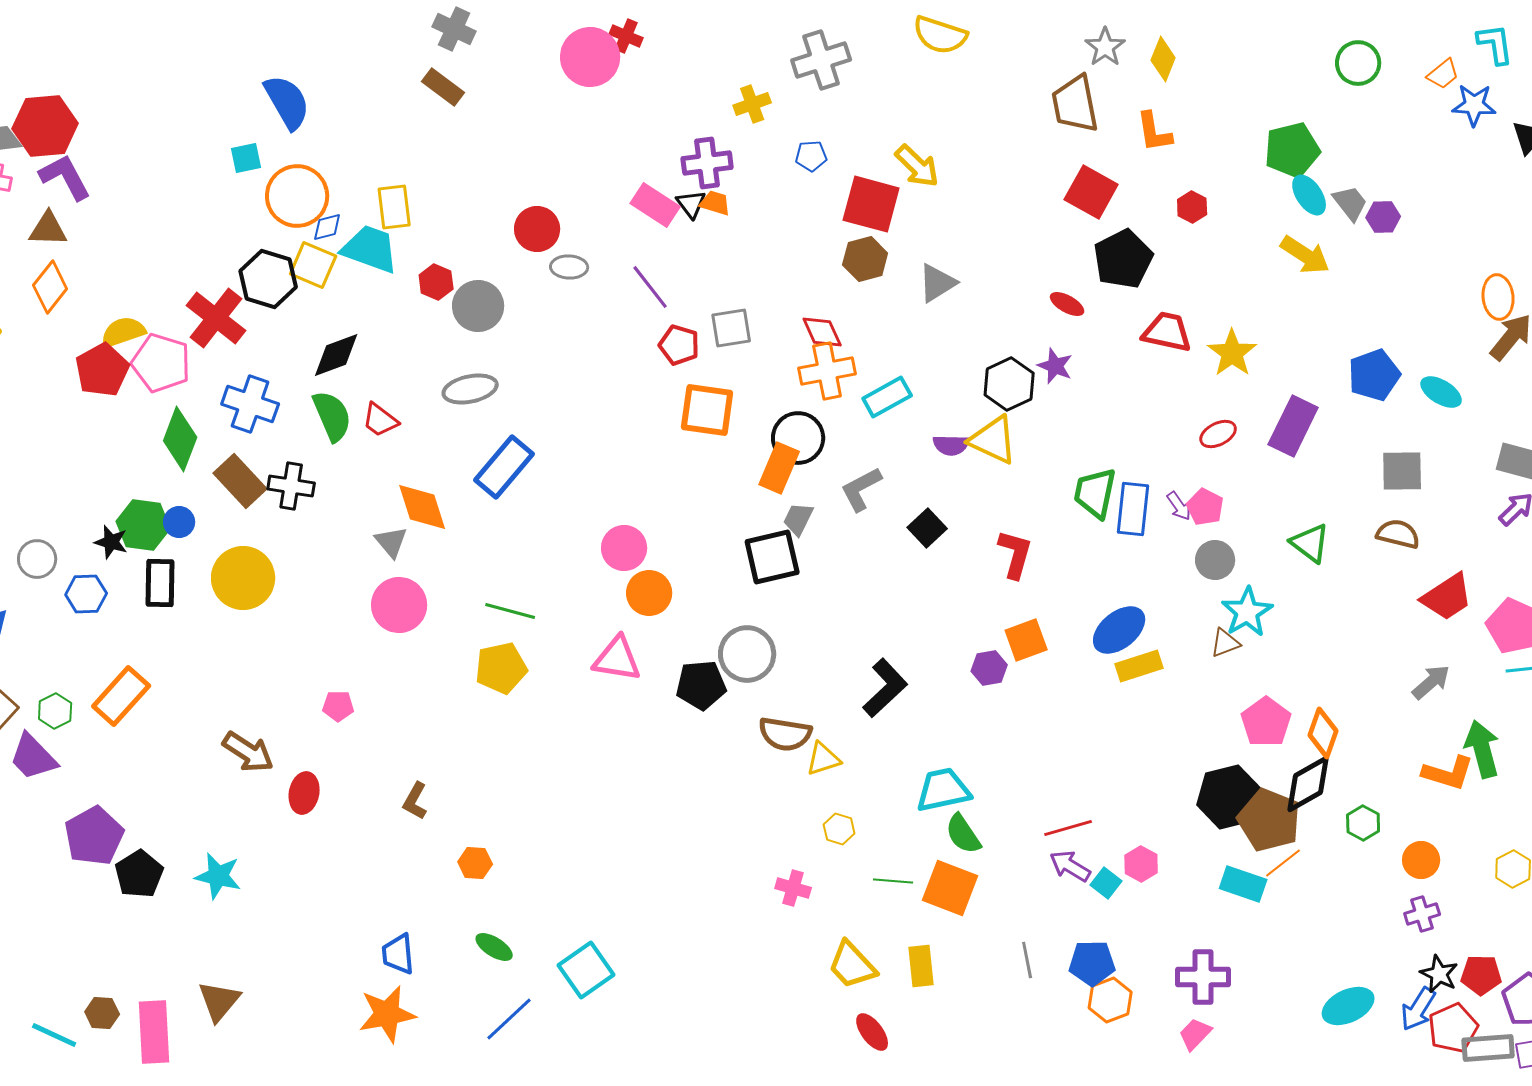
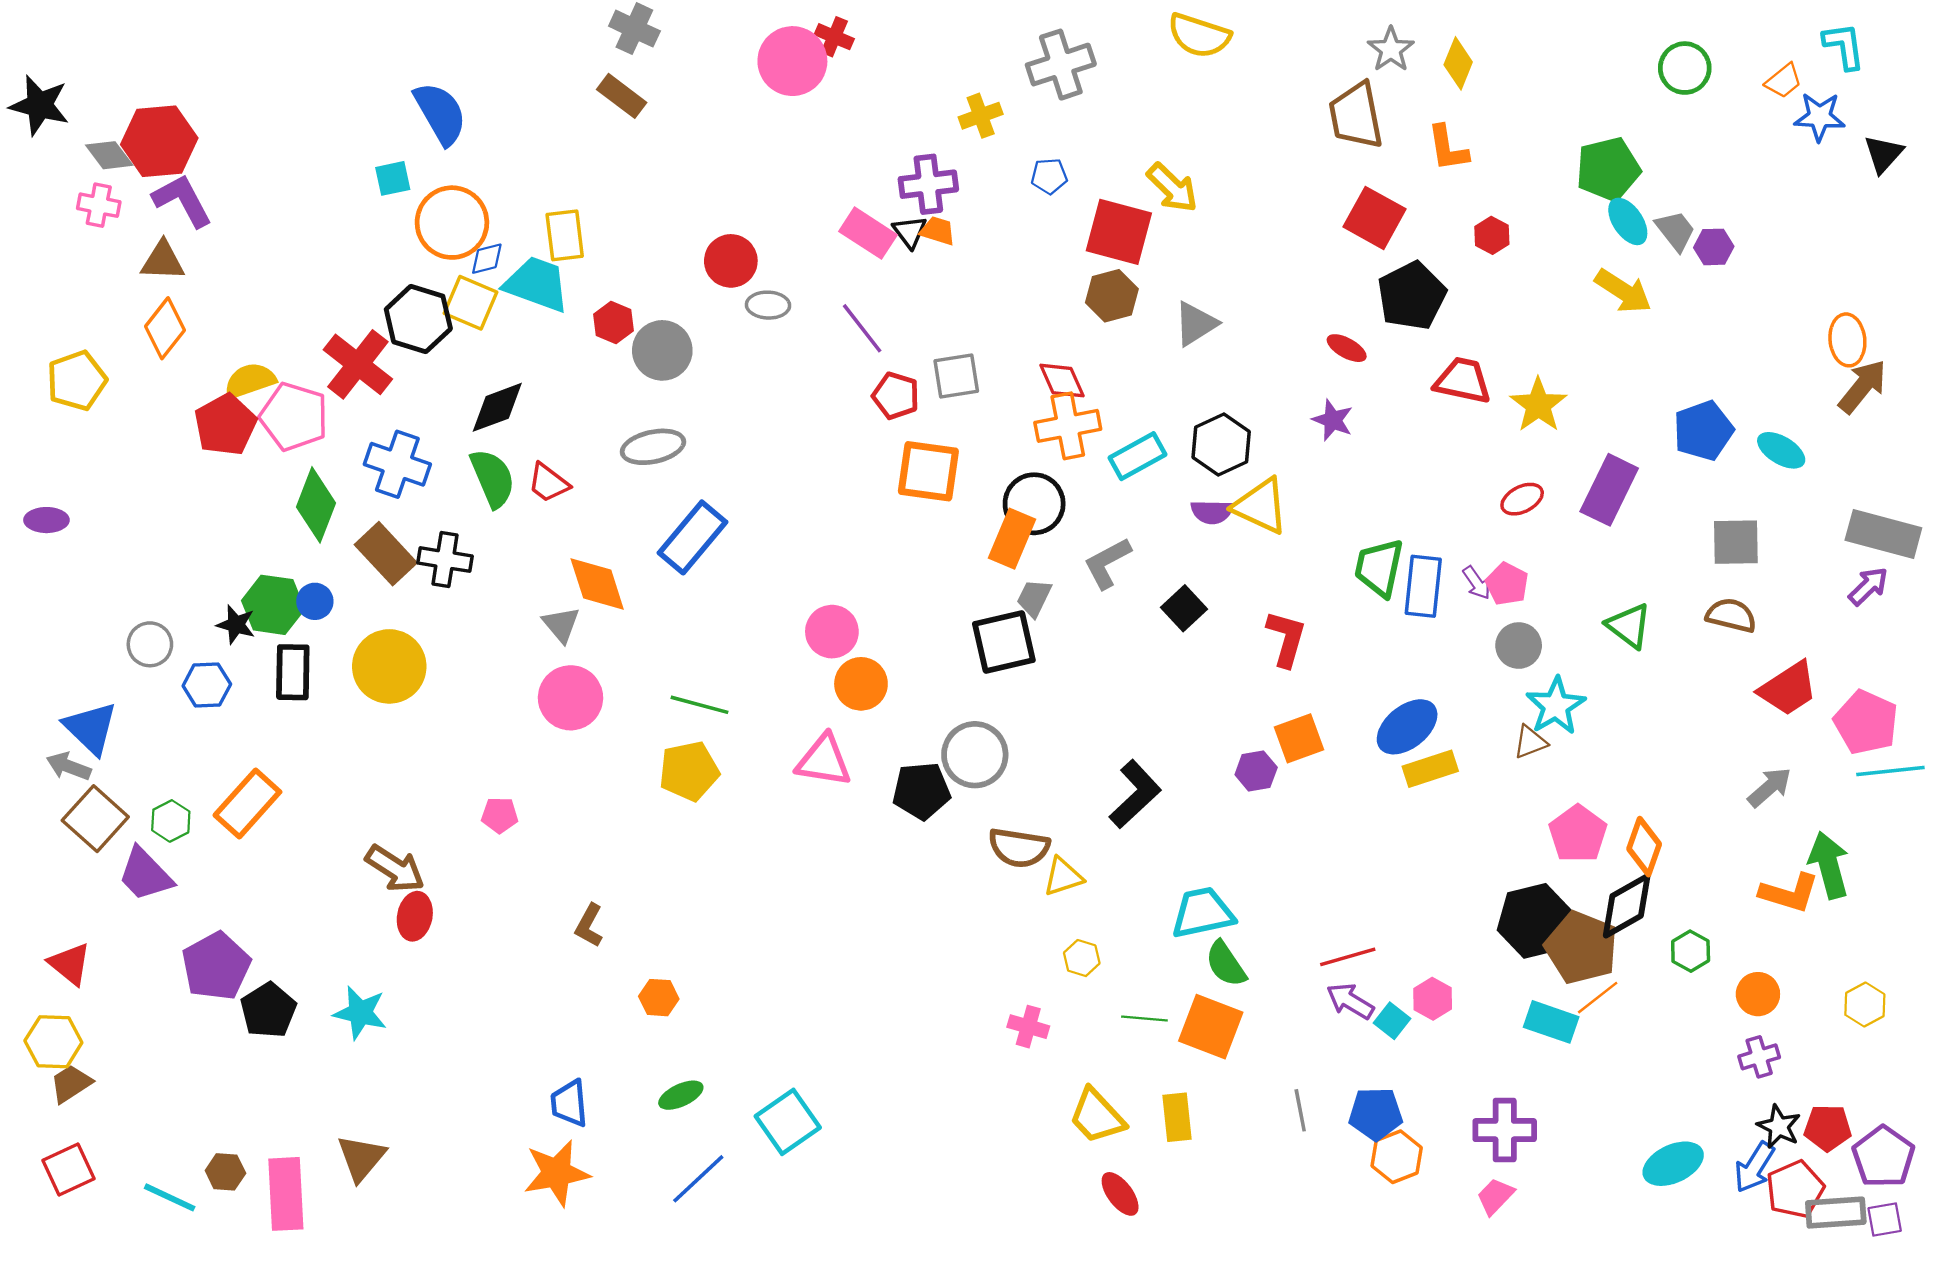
black hexagon: (1009, 384) -> (1221, 445), moved
red ellipse: (304, 793) -> (415, 916), moved
green ellipse: (494, 947) -> (681, 1095), turned -57

